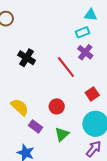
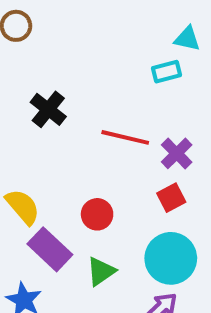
purple cross: (85, 52) -> (177, 153), moved
red line: (66, 67) -> (125, 137), turned -45
purple rectangle: (36, 126) -> (50, 249), size x1.5

